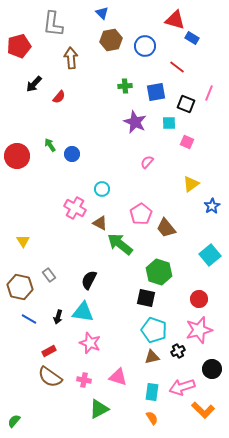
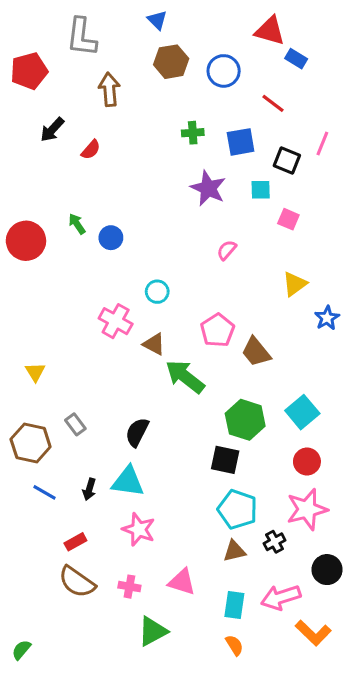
cyan square: (210, 255) -> (302, 412), moved

